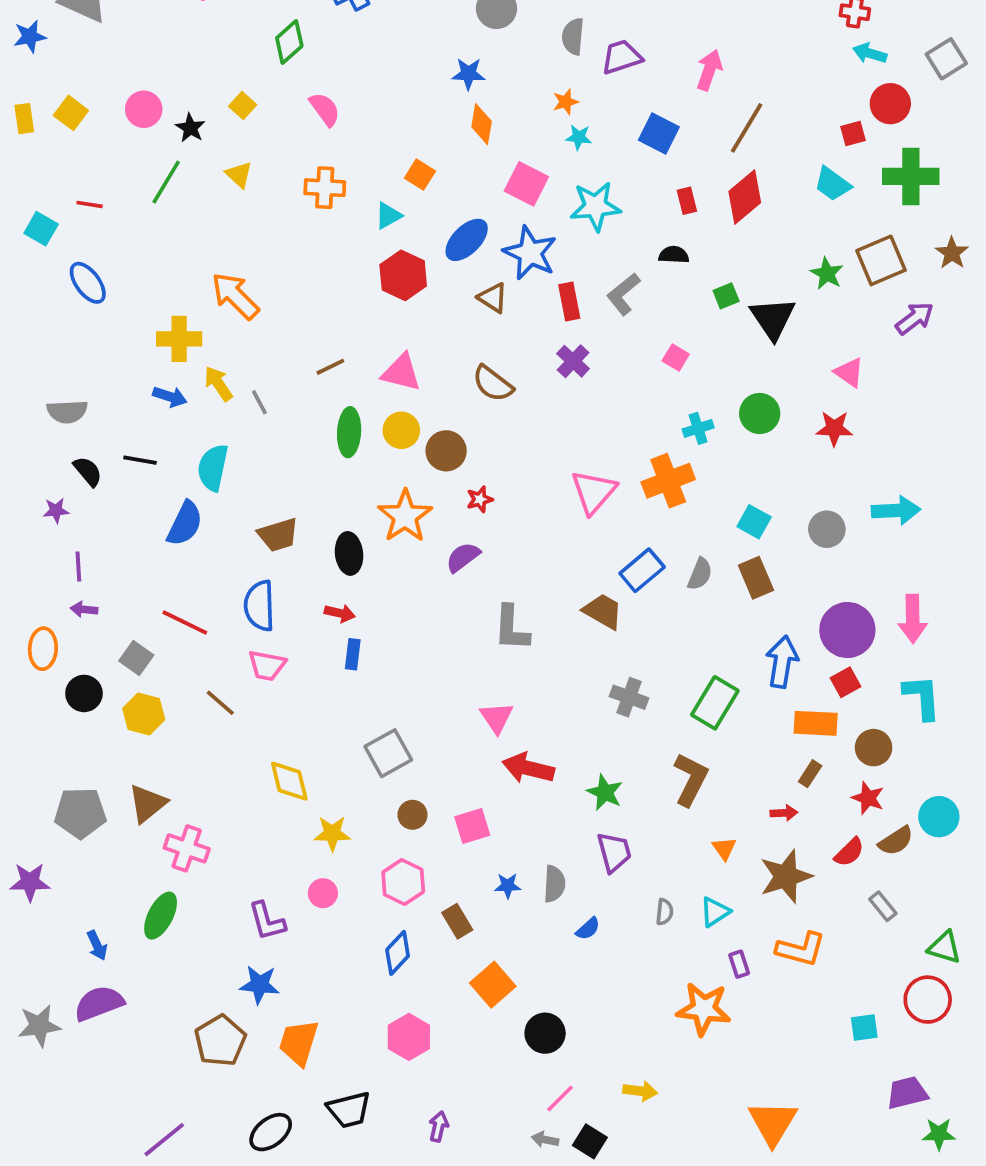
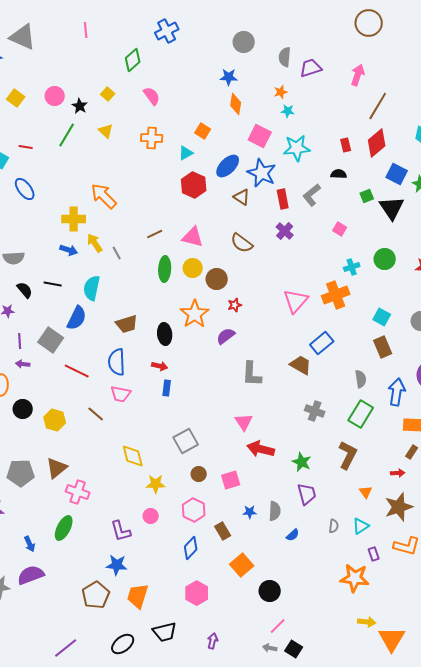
blue square: (659, 134) -> (397, 174), moved
gray semicircle: (700, 574) -> (361, 379), moved, turned -30
gray square: (136, 658) -> (51, 340), moved, size x1.4
yellow arrow: (640, 1091) -> (367, 622), moved

